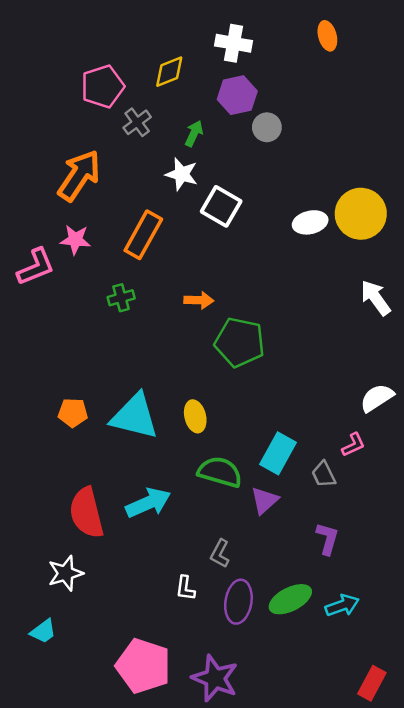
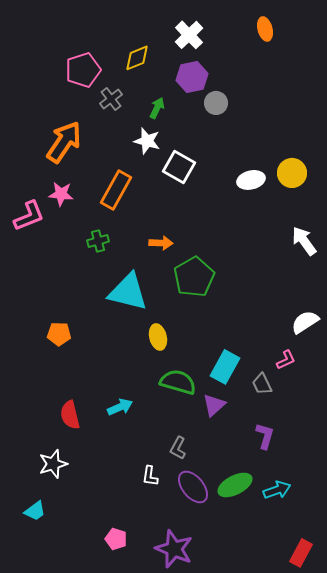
white cross: (234, 43) -> (189, 35), turned 36
yellow circle: (361, 214) -> (292, 173), size x0.7
green pentagon: (240, 342) -> (194, 277), turned 30
cyan triangle: (135, 416) -> (128, 292), moved
cyan arrow: (148, 503) -> (120, 407), size x0.7
red semicircle: (86, 513) -> (70, 415), size x0.7
purple ellipse: (238, 602) -> (193, 487), turned -48
pink pentagon: (143, 666) -> (116, 539), size x0.5

